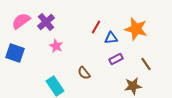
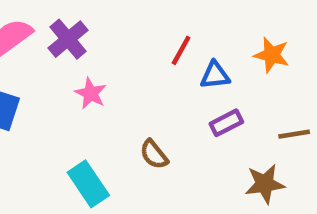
orange star: (136, 29) -> (272, 55), size x0.7
brown line: (146, 64) -> (294, 134), turned -64

